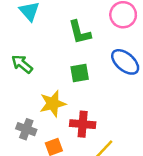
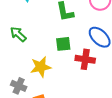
red cross: (83, 124) -> (85, 59), moved

